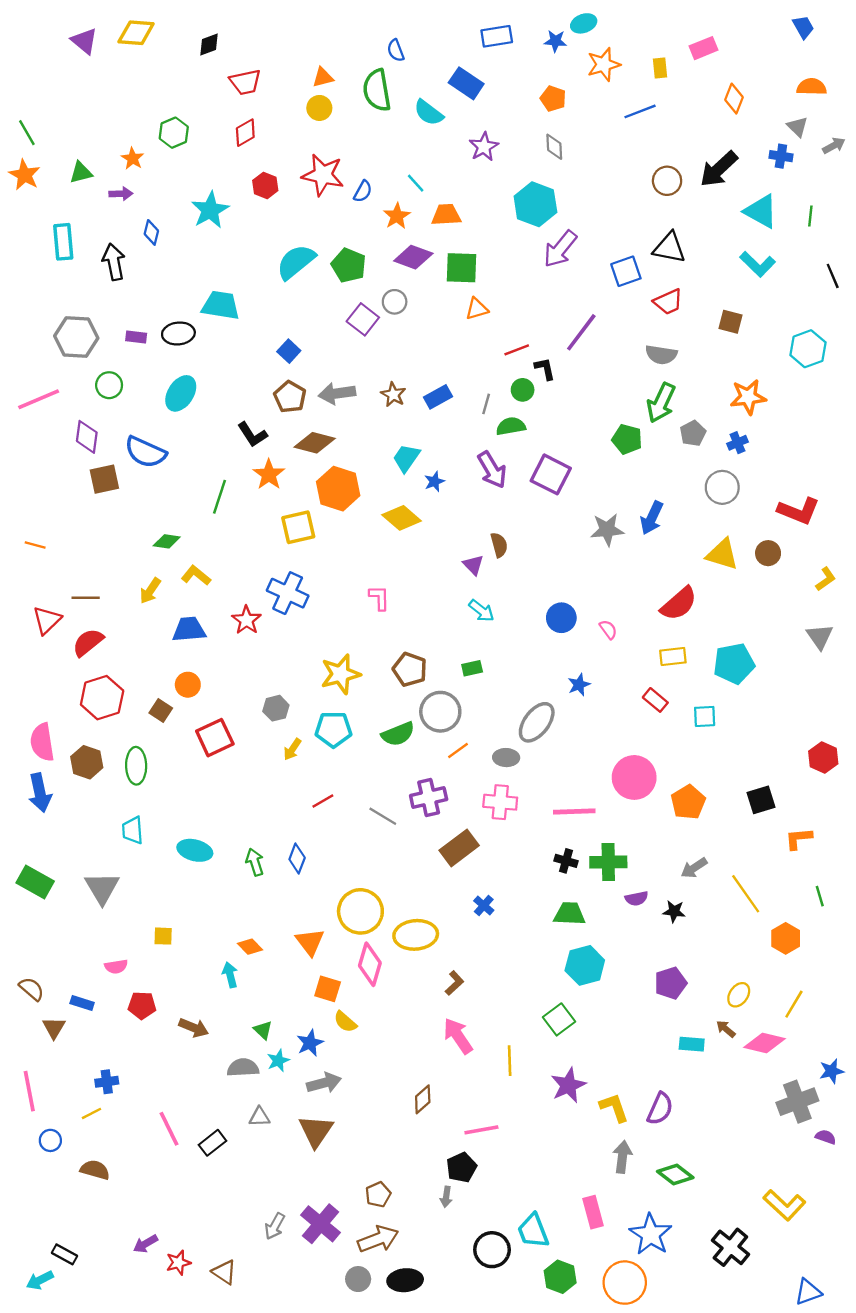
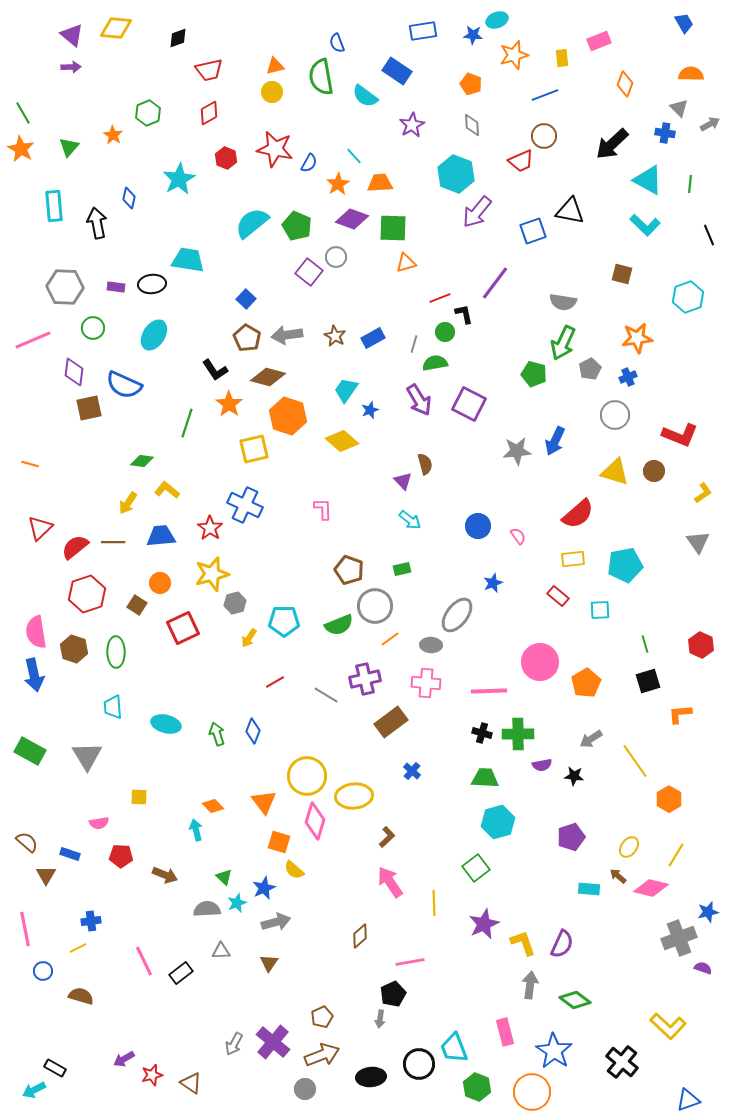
green triangle: (81, 173) -> (69, 147), turned -35
brown circle: (667, 181) -> (544, 136), moved
purple arrow: (121, 194) -> (71, 67), moved
red trapezoid: (668, 302) -> (521, 161), moved
brown line: (86, 598) -> (113, 542), moved
yellow star: (340, 674) -> (212, 574), moved
green line: (820, 896) -> (645, 644), moved
brown triangle: (316, 1131) -> (269, 963), size x0.6
black ellipse: (405, 1280) -> (371, 1077), moved

